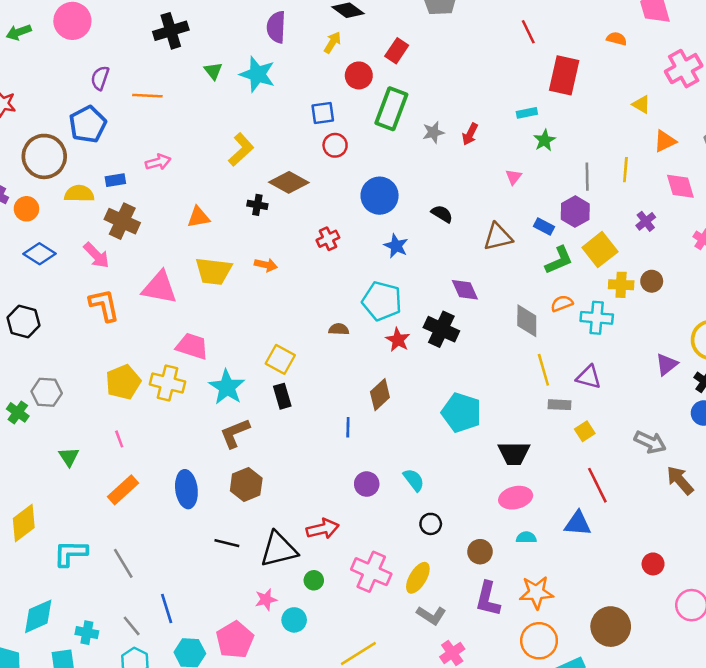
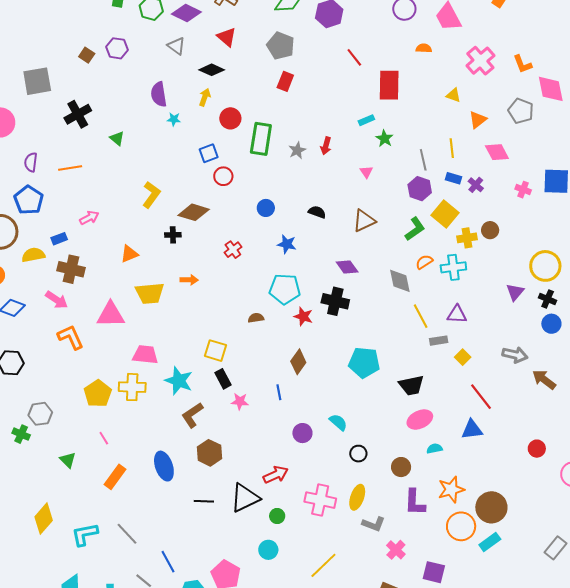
red rectangle: (397, 51) -> (285, 81), moved
cyan star: (257, 74) -> (174, 119), moved, size x0.5
blue circle: (380, 196) -> (266, 208), size x0.6
blue rectangle: (544, 226) -> (453, 178), moved
pink star: (266, 600) -> (240, 401), moved, turned 30
brown circle: (611, 627) -> (491, 507), moved

